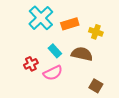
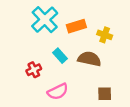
pink semicircle: (53, 73) -> (58, 92), moved
brown square: (96, 86) -> (105, 94), turned -32

